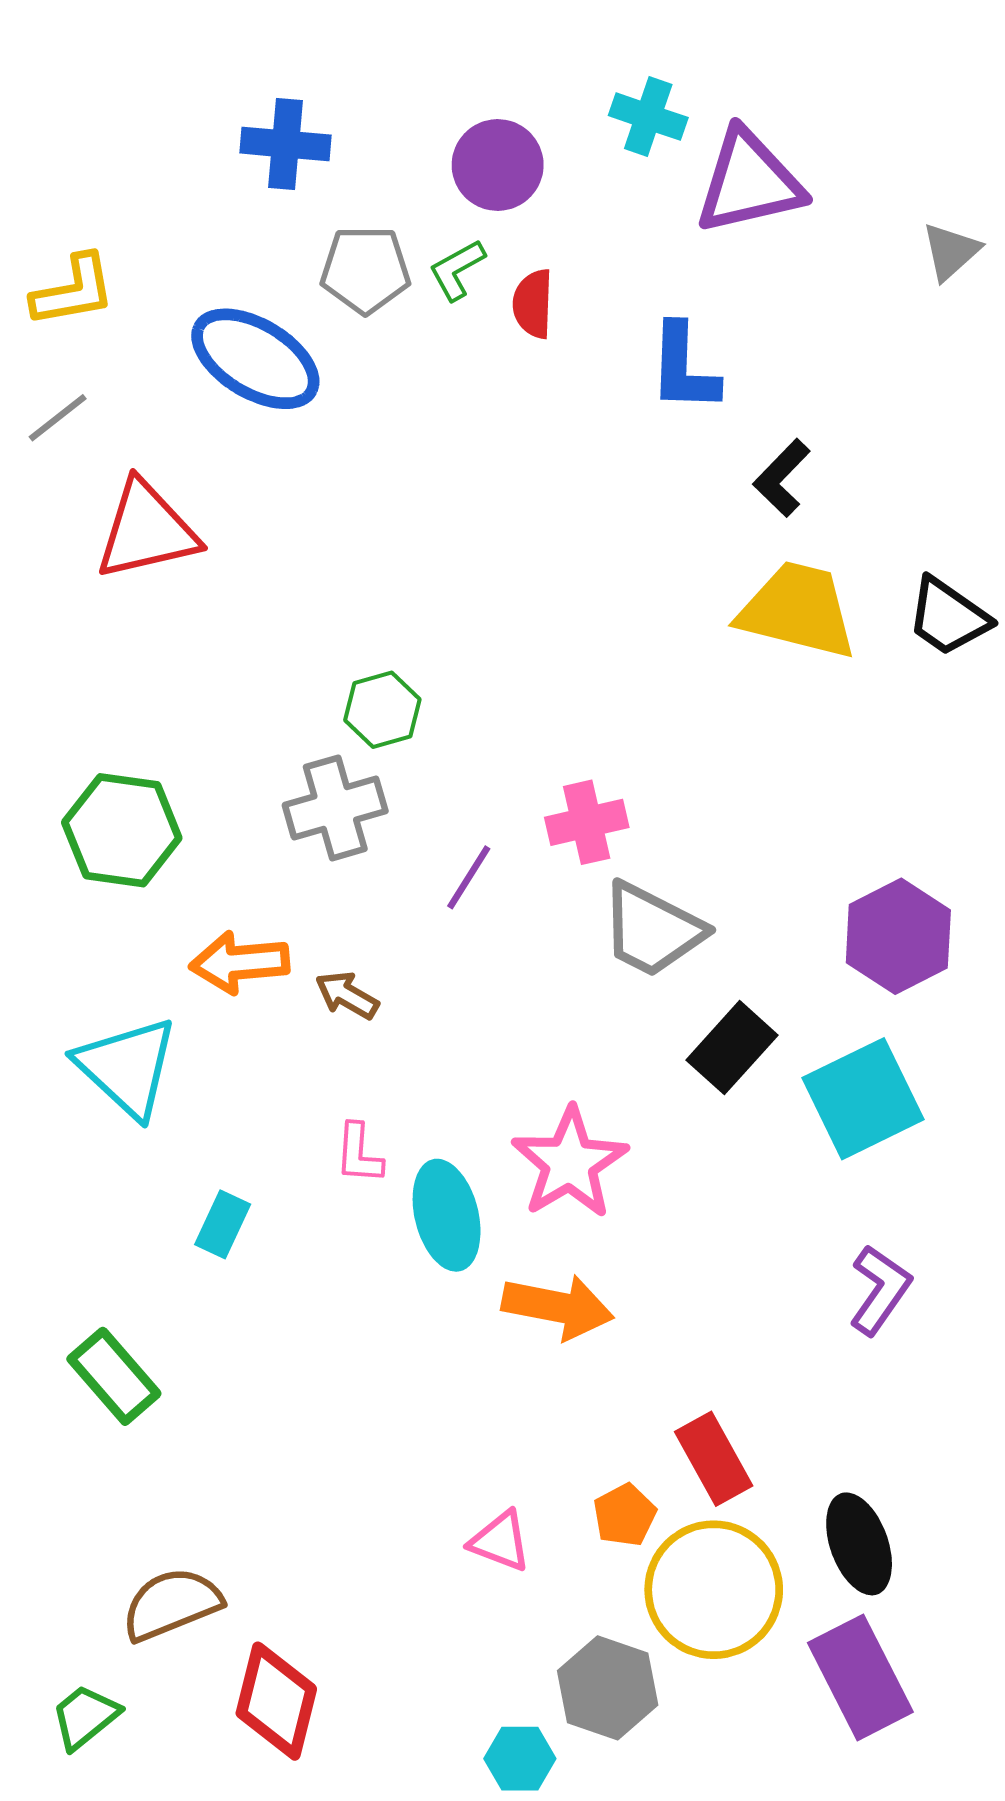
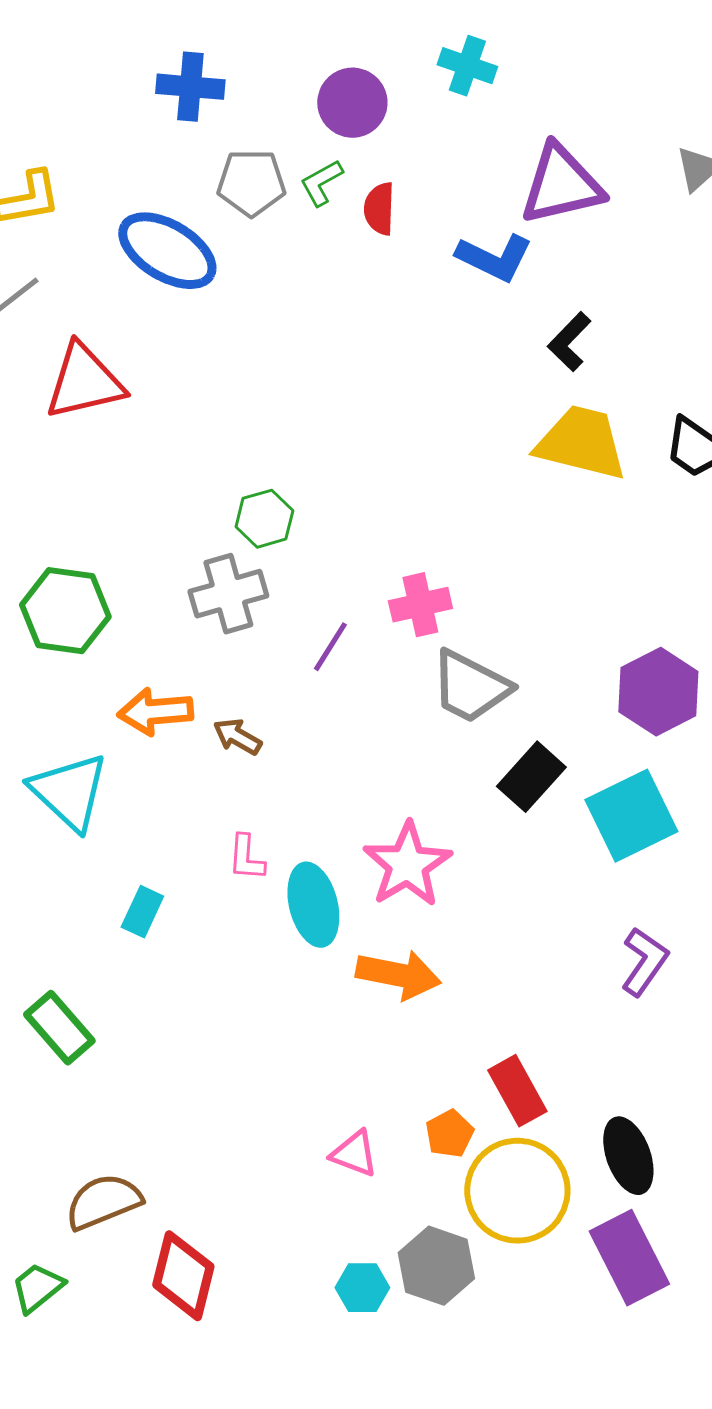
purple triangle: (749, 182) -> (561, 185), moved
blue L-shape: (684, 368) -> (494, 258), turned -66
cyan hexagon: (520, 1759) -> (362, 1288), moved

